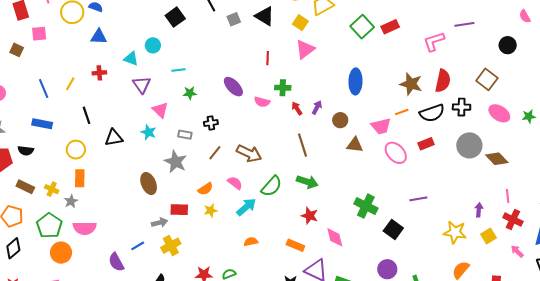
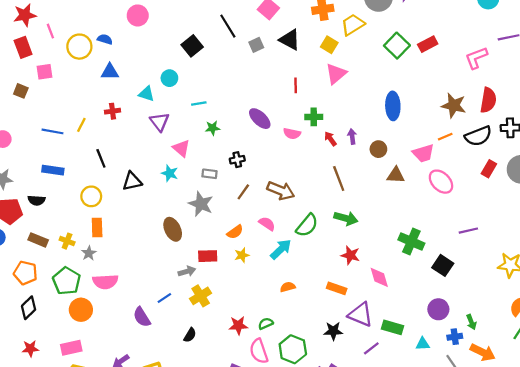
blue line: (44, 88) -> (53, 131), turned -54
purple arrow: (317, 107) -> (352, 137), turned -32
red rectangle: (426, 144) -> (489, 169), moved, turned -35

